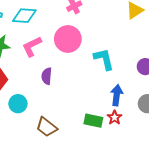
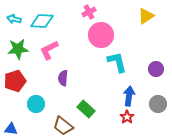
pink circle: (68, 39) -> (101, 35), moved
green rectangle: (93, 121) -> (86, 109), moved, turned 30

